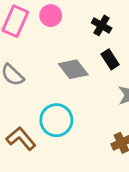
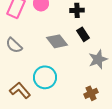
black cross: (102, 25) -> (77, 10), turned -32

